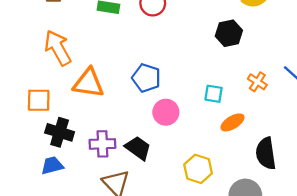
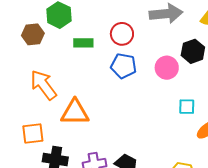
blue pentagon: (146, 78) -> (124, 66), moved
pink circle: (166, 112) -> (167, 68), moved

